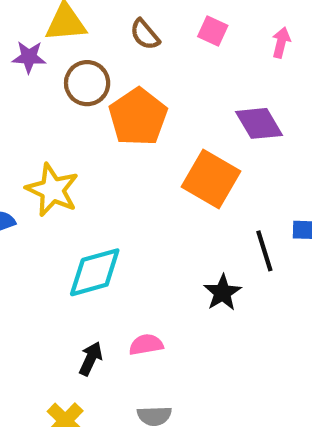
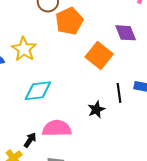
pink semicircle: (146, 345) -> (57, 128), size x1.8
black arrow: (91, 359) -> (30, 140), moved

